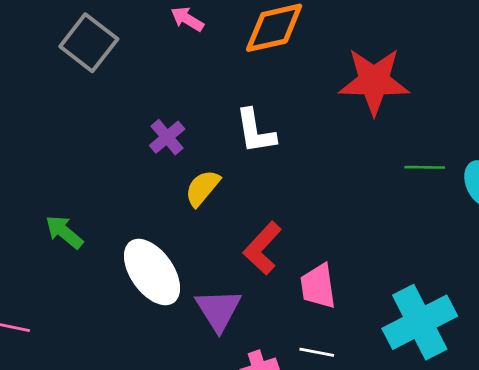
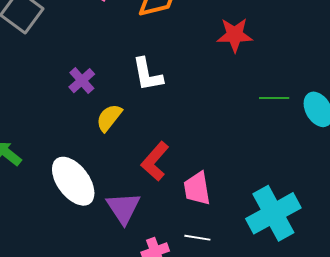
red star: (374, 81) -> (235, 35), size x0.7

